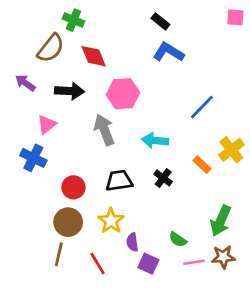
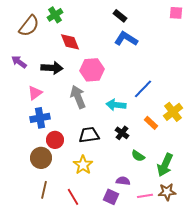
green cross: (73, 20) -> (55, 15), turned 35
brown semicircle: (51, 48) -> (29, 26), moved
blue line: (202, 107) -> (143, 89), moved
blue cross: (33, 158) -> (40, 118), moved, turned -36
brown circle: (68, 222) -> (41, 158), moved
green semicircle: (178, 240) -> (138, 156), moved
purple semicircle: (132, 242) -> (123, 181), moved, turned 104

